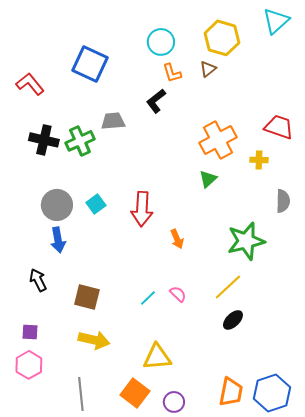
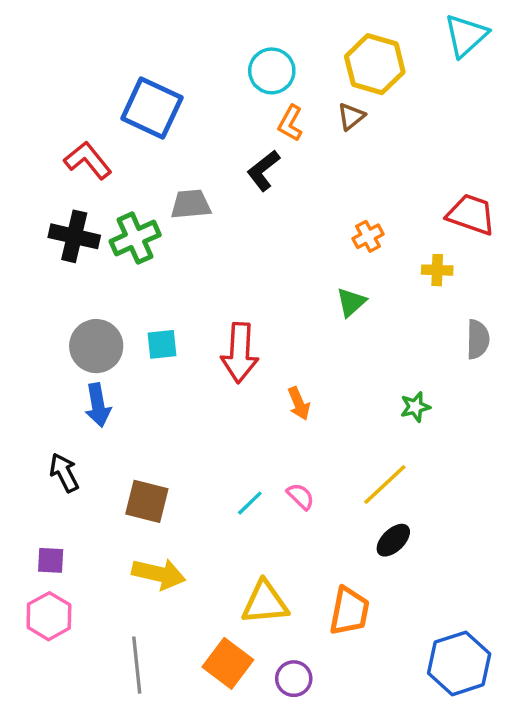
orange L-shape: (172, 73) -> (290, 123), turned 45
red L-shape: (30, 84) -> (88, 160), moved
orange cross: (218, 140) -> (368, 236), size x0.5
cyan square: (96, 204) -> (162, 344), turned 30
green star: (246, 241) -> (415, 407), size x0.5
orange trapezoid: (231, 392) -> (349, 611), moved

